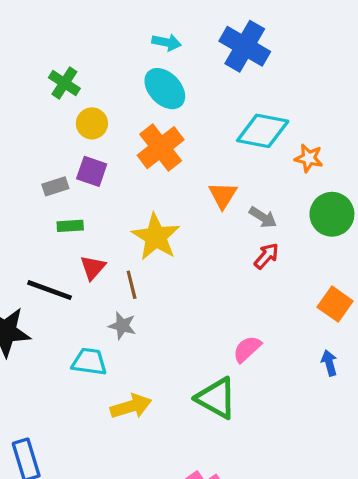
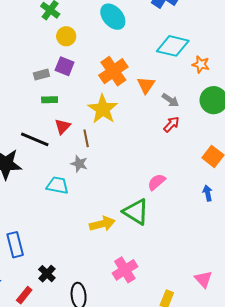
orange cross: (161, 148) -> (113, 71), moved
yellow arrow: (131, 406) -> (102, 224), moved

